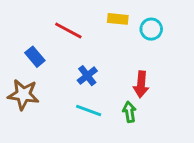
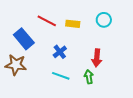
yellow rectangle: (118, 19) -> (73, 24), moved
blue rectangle: (35, 57) -> (24, 39), size x1.5

